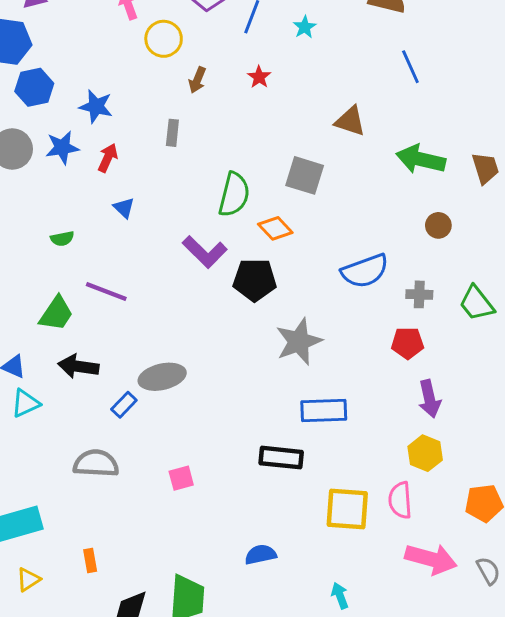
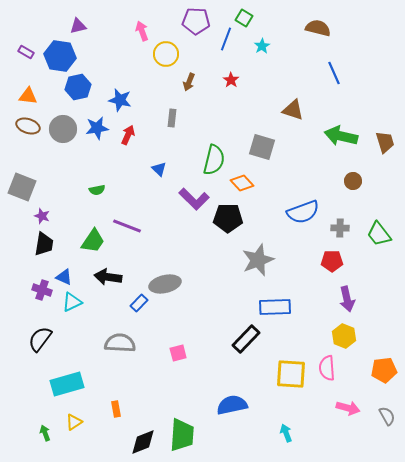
blue triangle: (124, 208) -> (159, 169), moved
black rectangle: (281, 458) -> (246, 339), turned -52
blue semicircle: (261, 555) -> (232, 405), size x1.4
pink arrow: (431, 559) -> (348, 408), size x0.7

